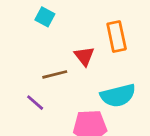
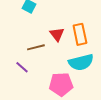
orange rectangle: (117, 37) -> (80, 34), moved

